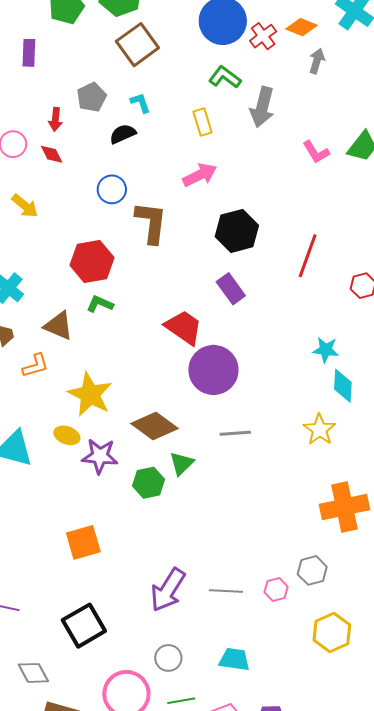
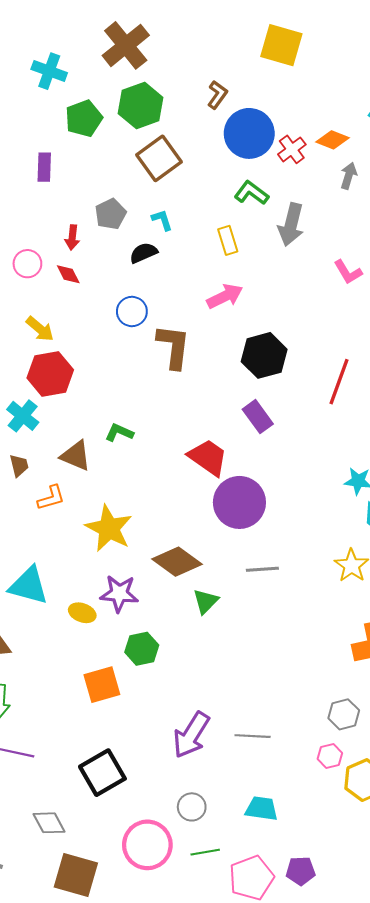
red hexagon: (92, 261) -> (50, 374), moved
yellow ellipse: (67, 435) -> (82, 613), moved
green hexagon: (149, 483) -> (142, 649), moved
pink hexagon: (276, 590) -> (330, 756), moved

